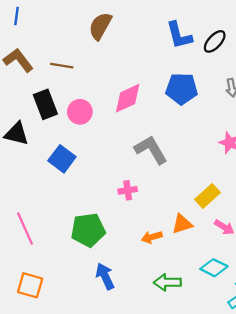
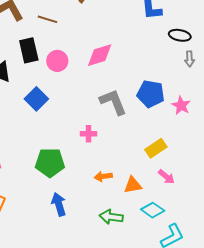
black ellipse: (215, 41) -> (180, 35), moved, turned 50
blue pentagon: (182, 89) -> (151, 94), moved
orange triangle: (182, 224) -> (133, 185), moved

